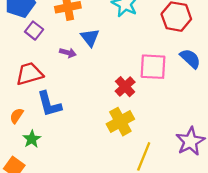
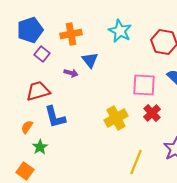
red cross: (125, 87) -> (152, 113), moved
yellow cross: (120, 122) -> (116, 118), moved

